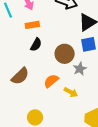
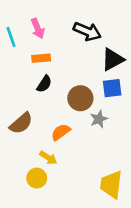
yellow arrow: (71, 92) -> (48, 158), moved

